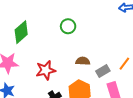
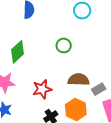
brown semicircle: (83, 61) -> (79, 80), size x1.5

